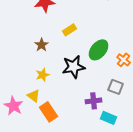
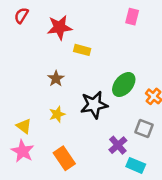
yellow rectangle: (70, 30) -> (82, 50), moved, turned 48
yellow triangle: (34, 96) -> (24, 126), moved
purple cross: (94, 101) -> (118, 145), turned -35

